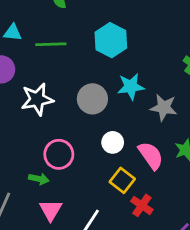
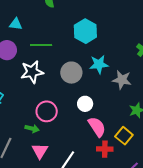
green line: (51, 44) -> (41, 45), moved
pink semicircle: (151, 156) -> (97, 127), moved
yellow square: (122, 180) -> (124, 136), moved
red cross: (142, 205) -> (105, 149), turned -35

